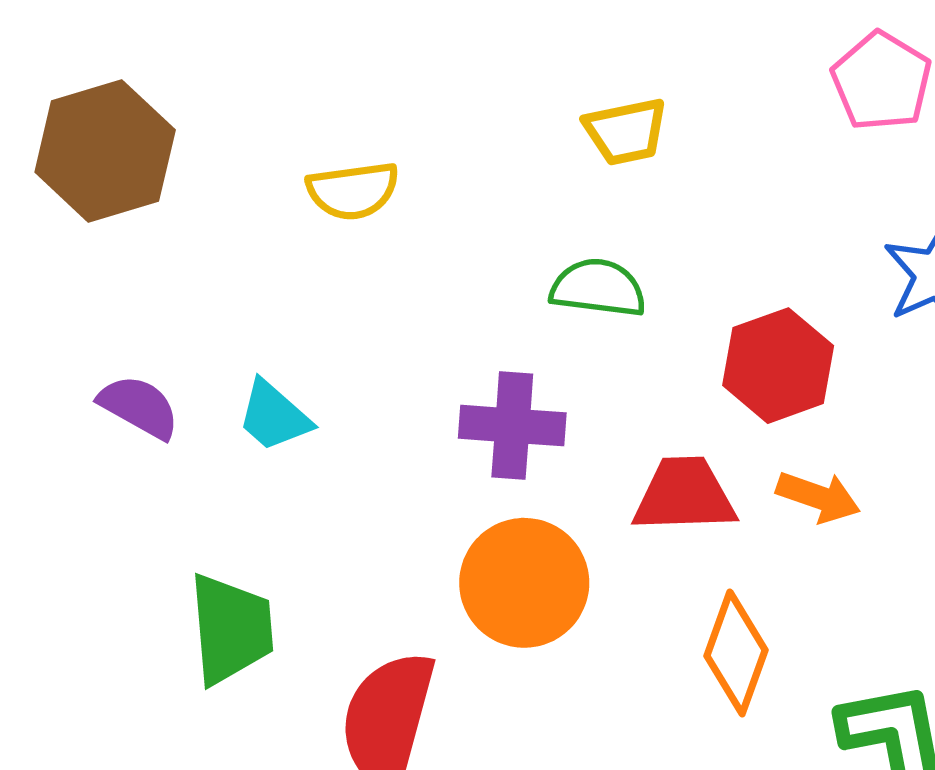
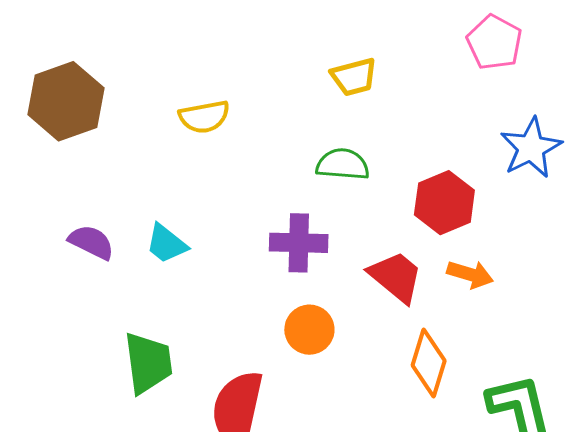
red trapezoid: (684, 495) -> (396, 277), turned 44
orange circle: (524, 583) -> (309, 330), size x0.7

